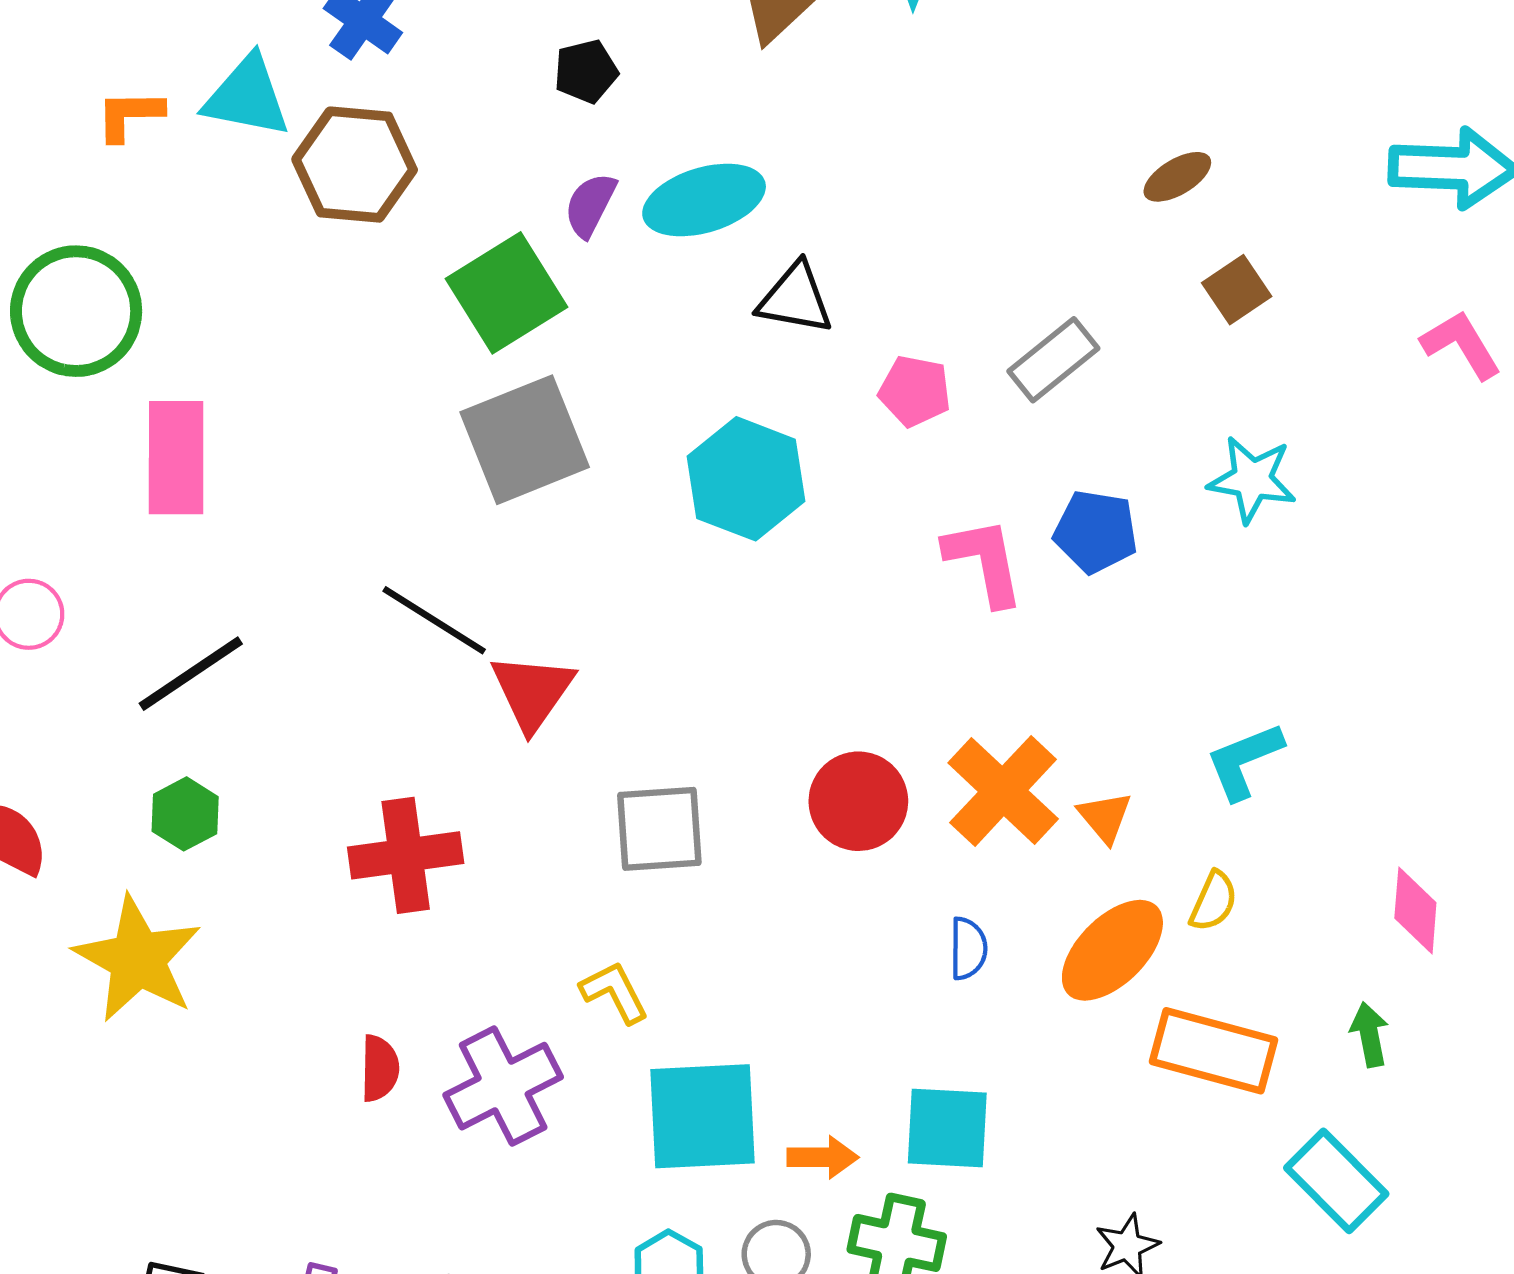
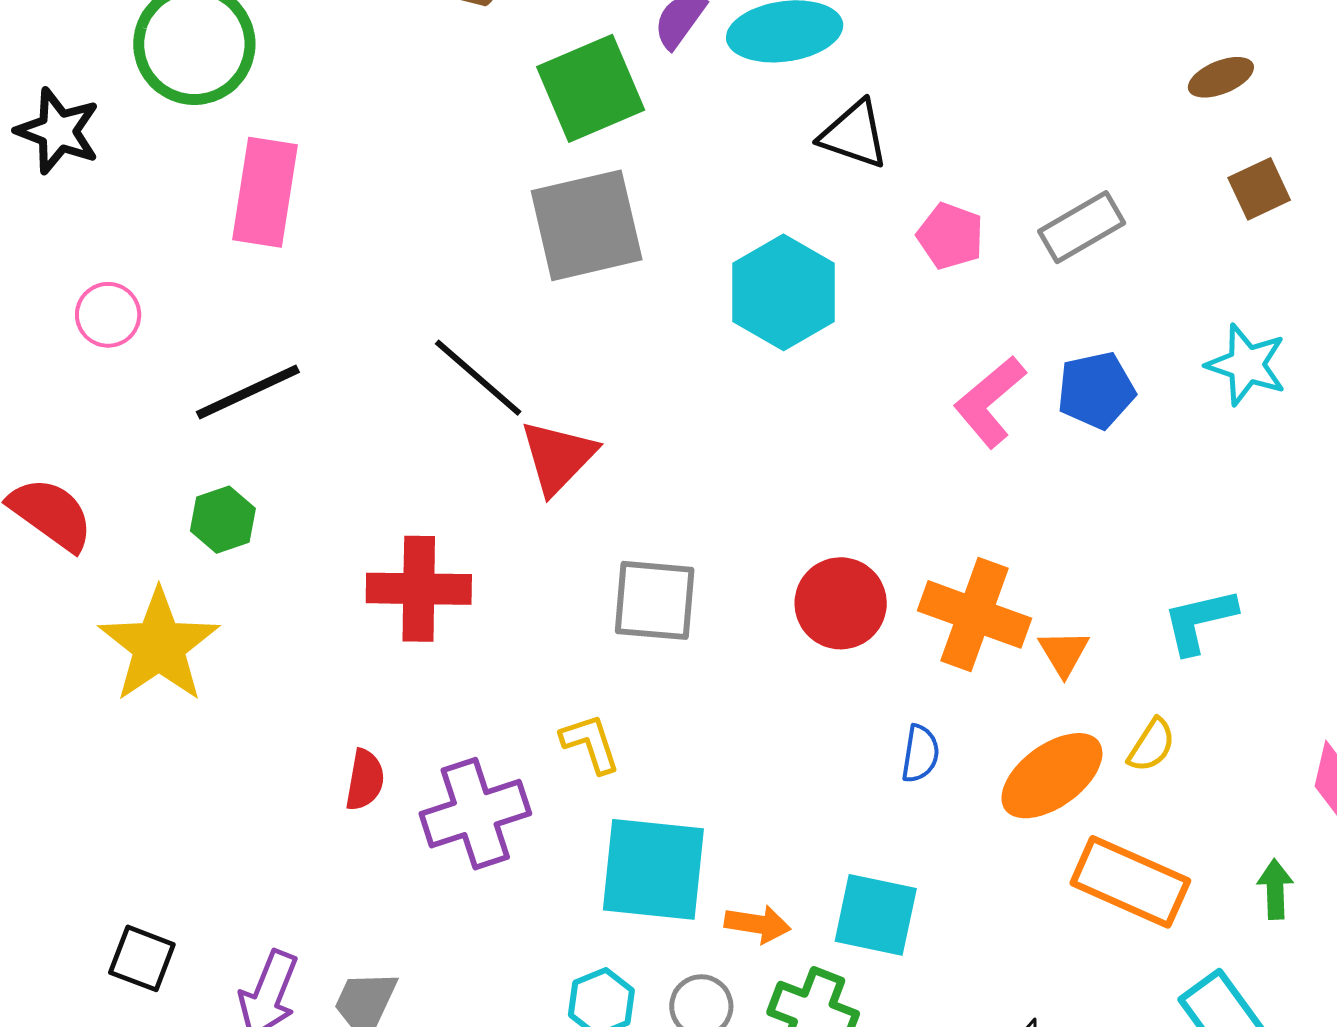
blue pentagon: (1096, 532) -> (1096, 390), turned -30
pink L-shape: (984, 561) -> (990, 402), turned -128
orange cross: (1003, 791) -> (974, 614), turned -32

